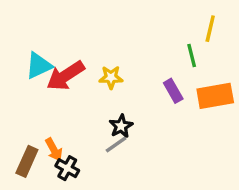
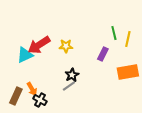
yellow line: (210, 29) -> (128, 39), moved
cyan triangle: (39, 66) -> (25, 55), moved
purple rectangle: (173, 91) -> (103, 54), turned 56
orange rectangle: (215, 96) -> (128, 72), moved

